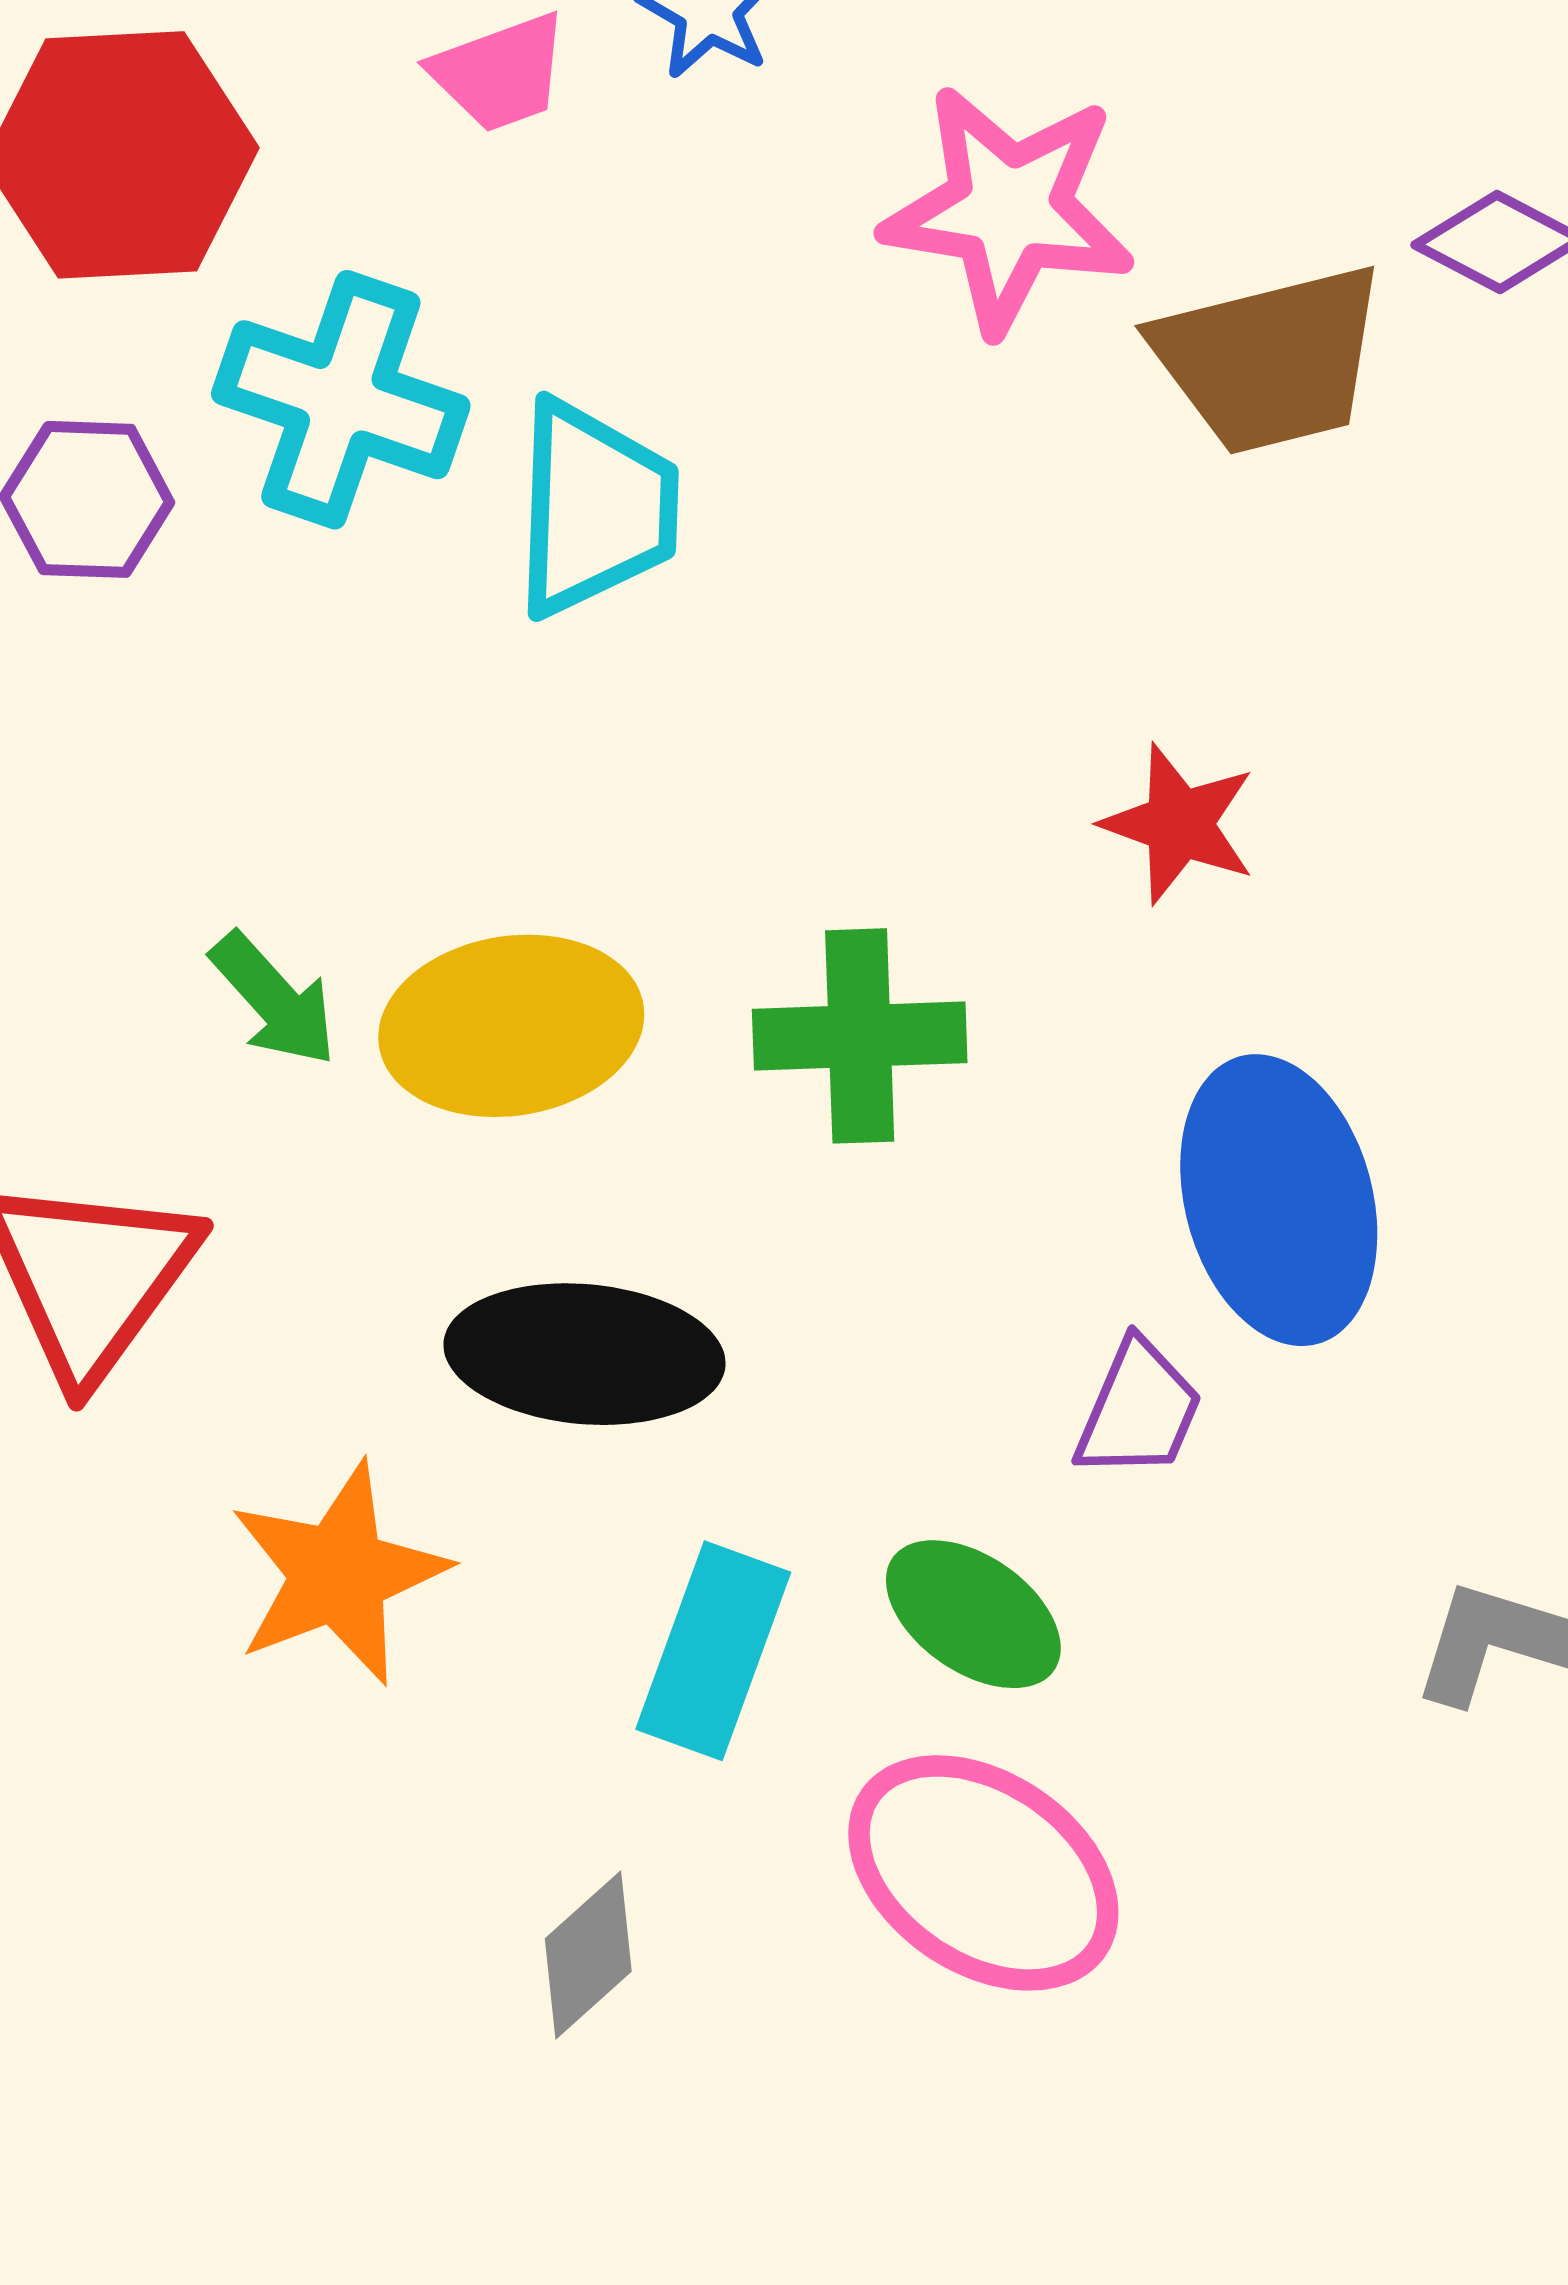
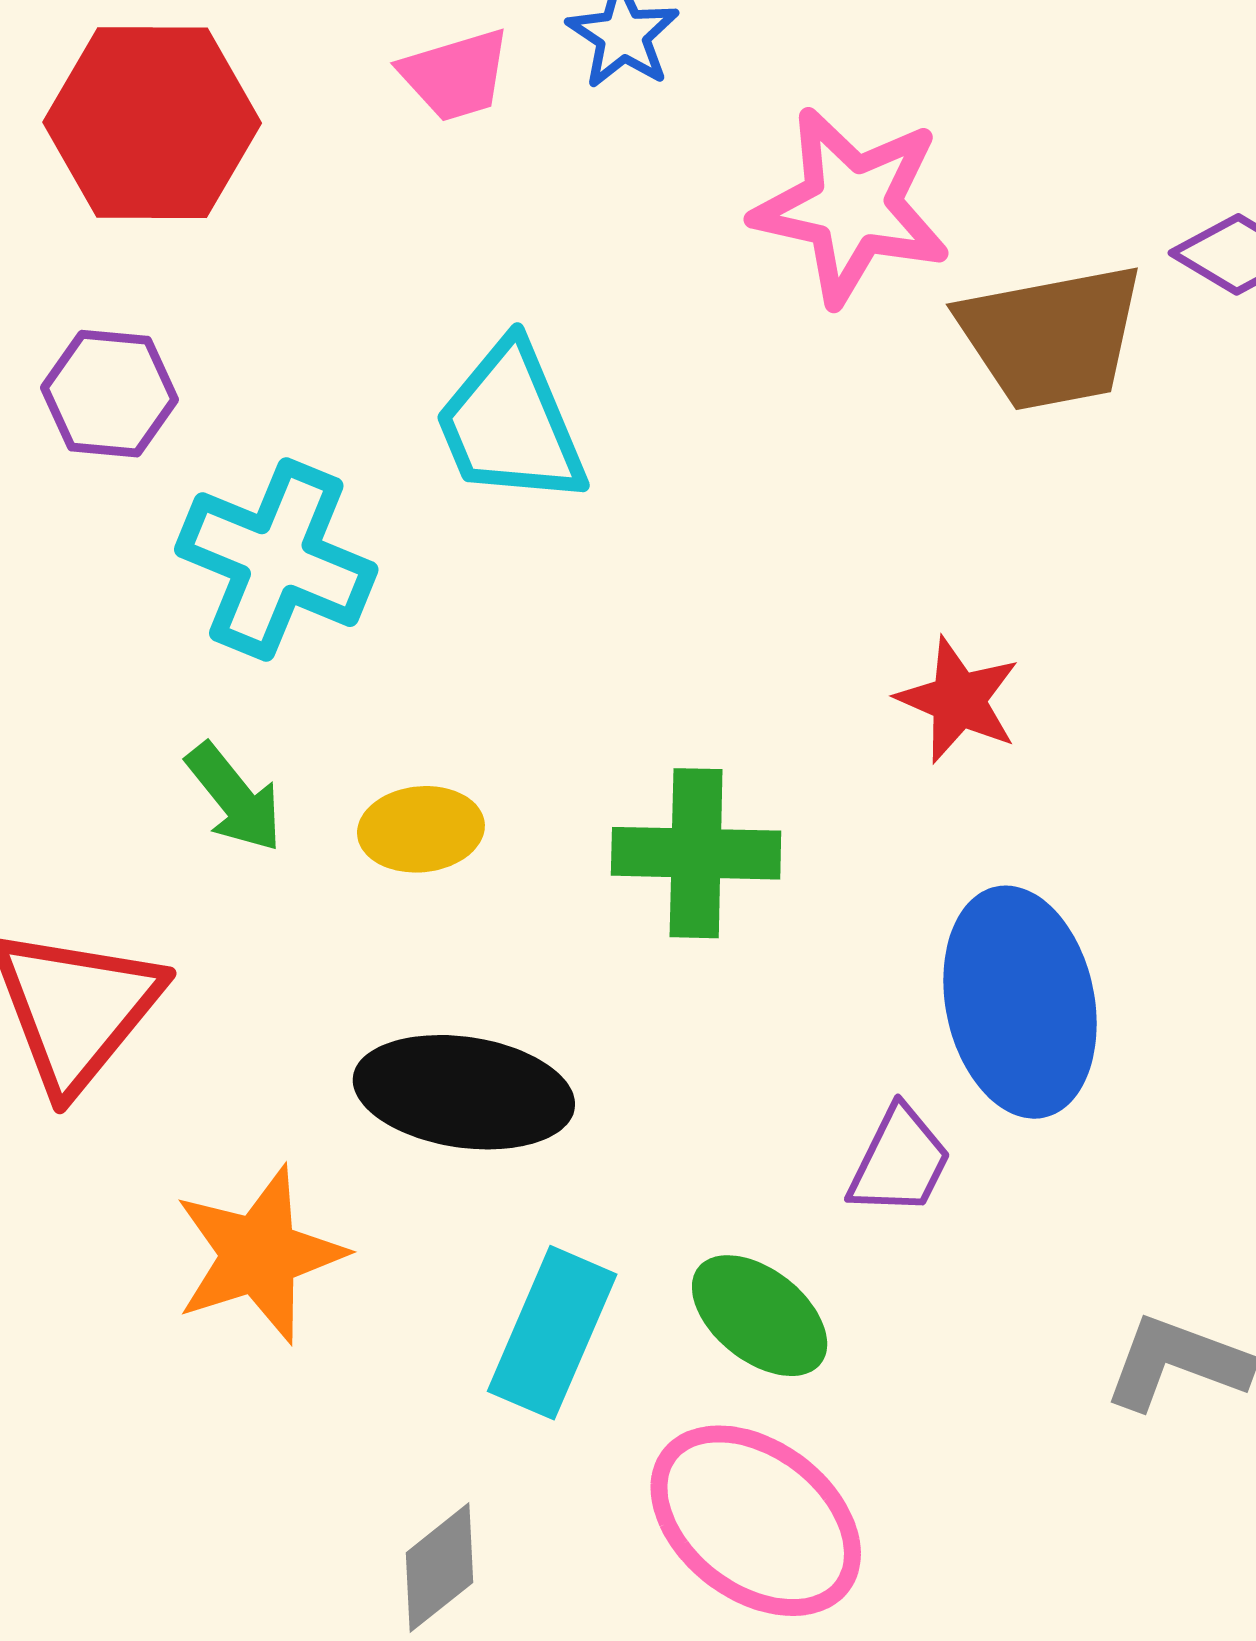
cyan cross: (341, 400) -> (276, 560), moved
cyan trapezoid: (595, 508) -> (510, 424), turned 152
yellow ellipse: (511, 1026) -> (421, 829), size x0.6

